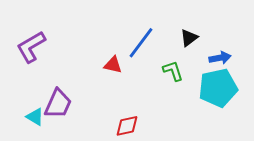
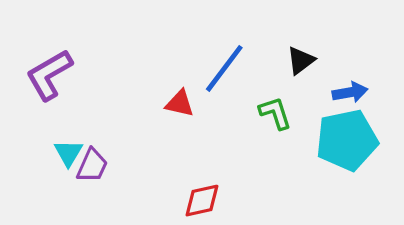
purple trapezoid: (58, 104) -> (92, 166), size x0.7
cyan triangle: (35, 117) -> (68, 153), moved, turned 30

